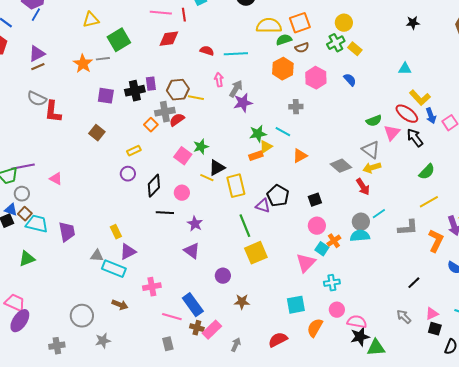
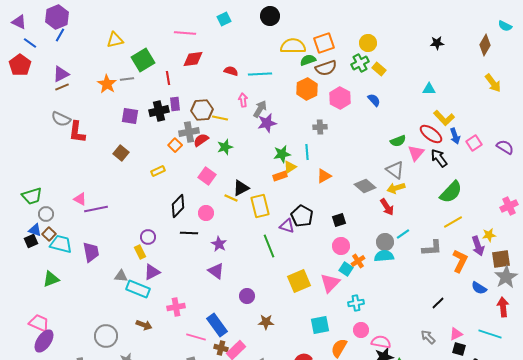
red line: (184, 15) -> (168, 78), moved
brown semicircle: (302, 48) -> (326, 68), size x1.5
cyan line: (283, 132) -> (307, 152), turned 56
green star: (201, 147) -> (225, 147), moved
purple line: (23, 167) -> (96, 209), moved
green semicircle: (427, 172) -> (451, 192), size x1.4
purple circle: (128, 174) -> (148, 237), moved
yellow square: (256, 253) -> (299, 281), moved

